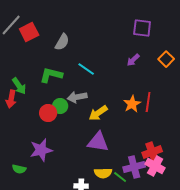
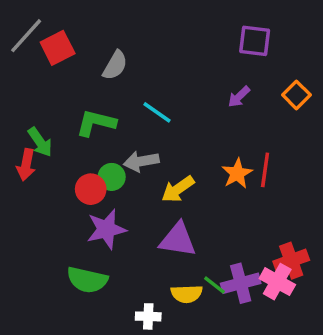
purple star: (41, 150) -> (106, 229), moved
red cross: (152, 152) -> (291, 261), moved
green semicircle: (19, 169) -> (87, 280), moved, size x1.6
green line: (120, 177) -> (214, 285), moved

